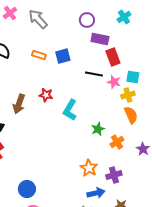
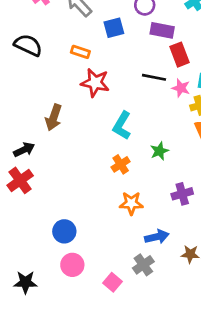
blue square: (63, 56) -> (114, 28), moved
red star: (46, 95) -> (95, 83), moved, size x1.5
orange cross: (117, 142) -> (121, 164), moved
orange star: (89, 168) -> (131, 203), moved, turned -30
purple cross: (114, 175) -> (182, 194), moved

